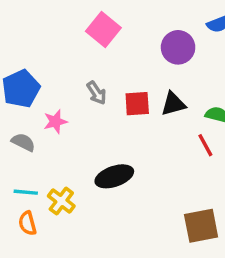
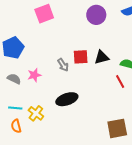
pink square: (103, 30) -> (44, 14), moved, turned 30
purple circle: (178, 47) -> (96, 15), moved
gray arrow: (96, 93) -> (63, 65), moved
pink star: (55, 122) -> (34, 75), moved

